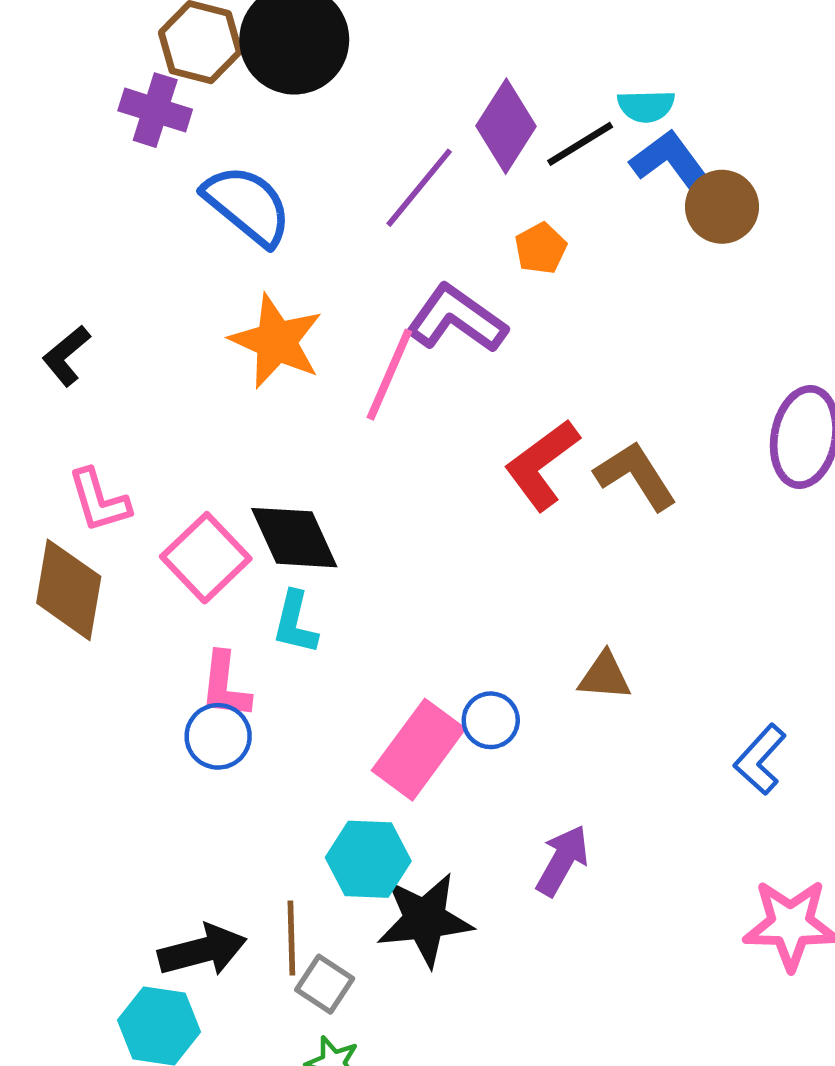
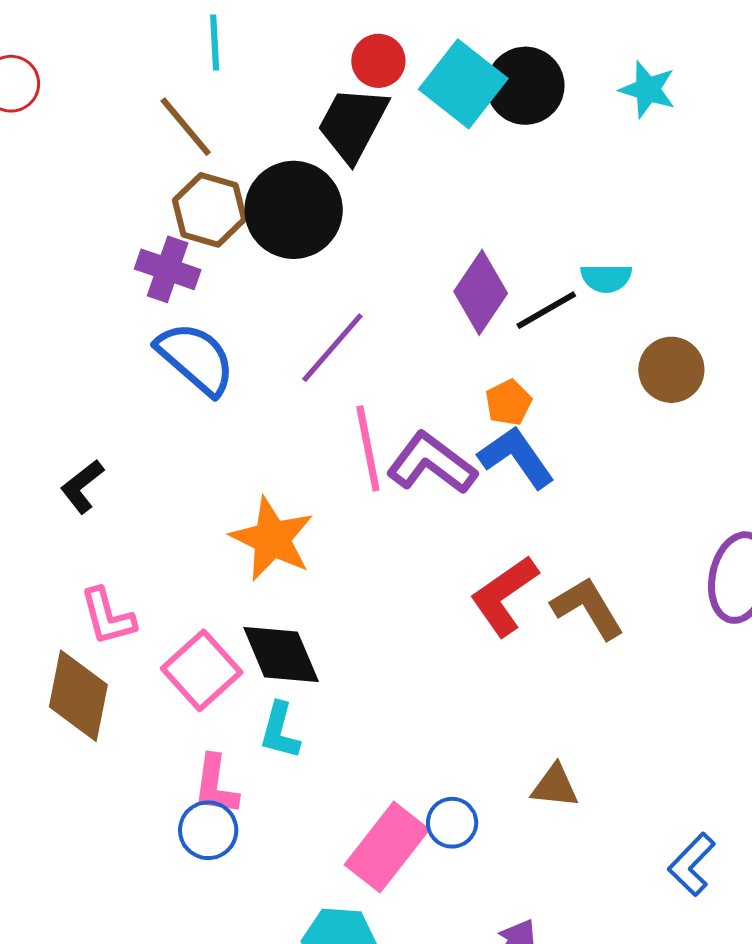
blue L-shape: (673, 164) -> (516, 457), moved
purple line: (419, 188) -> (332, 348), moved
blue semicircle: (248, 205) -> (196, 358), moved
orange star: (276, 341) -> (272, 539), moved
pink line: (389, 375) -> (368, 448), moved, turned -36

